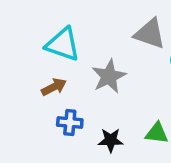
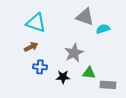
gray star: (109, 76) -> (74, 53), moved

